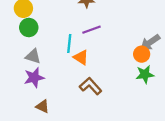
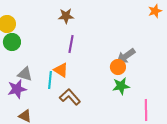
purple line: (92, 30) -> (71, 44), turned -60
cyan line: (69, 43) -> (50, 80), moved
gray triangle: (33, 56) -> (25, 74), moved

